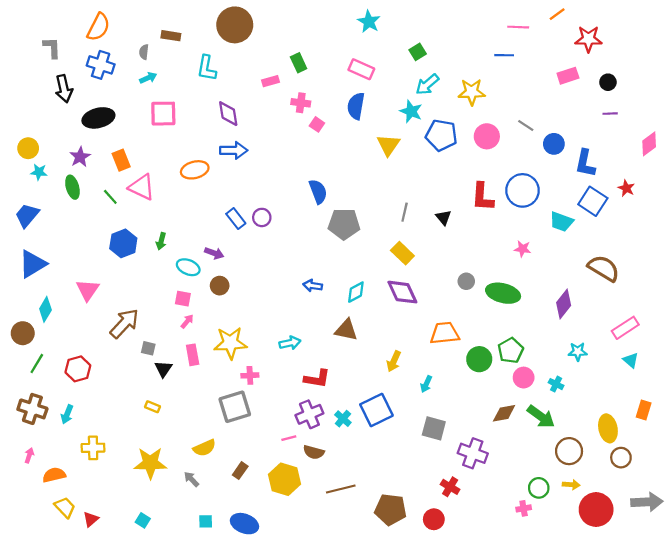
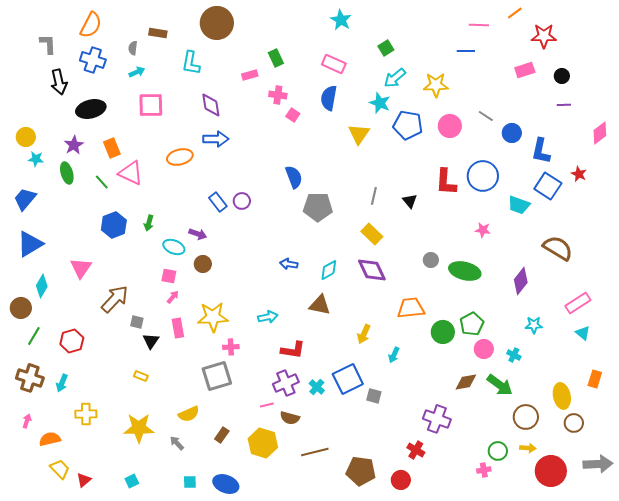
gray square: (434, 428) -> (374, 396), moved, size x0.7
cyan square: (143, 520) -> (132, 481), turned 32

